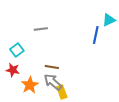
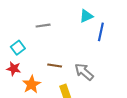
cyan triangle: (109, 20) -> (86, 16), moved
gray arrow: (53, 82) -> (84, 72), moved

